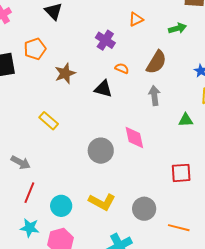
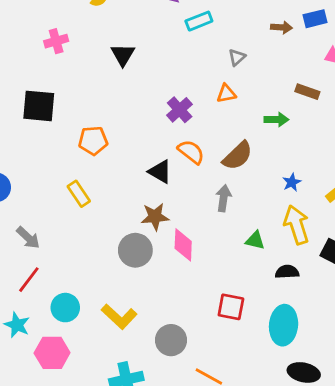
orange pentagon: (35, 49) -> (93, 141), moved
orange semicircle: (122, 68) -> (191, 152), size x1.5
brown star: (65, 73) -> (155, 217), moved

